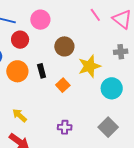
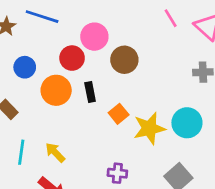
pink circle: (40, 20) -> (94, 37), moved
red circle: (20, 40) -> (72, 58), moved
yellow star: (89, 66) -> (149, 128), moved

